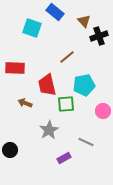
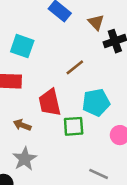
cyan square: (32, 28) -> (22, 46), moved
gray star: (49, 130) -> (25, 159), moved

